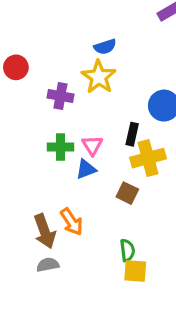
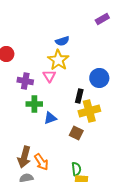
purple cross: (60, 96) -> (25, 81), moved
pink triangle: (92, 145) -> (49, 76), moved
orange arrow: (72, 222) -> (41, 162), moved
brown arrow: (45, 231) -> (24, 157), turned 35

